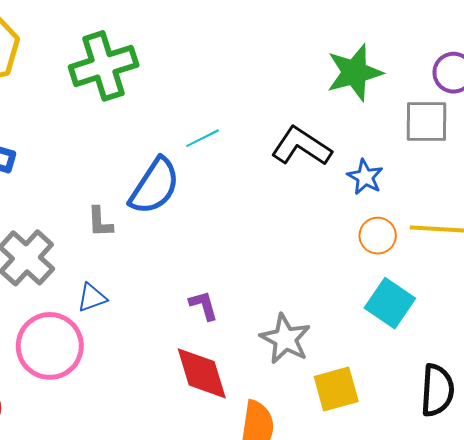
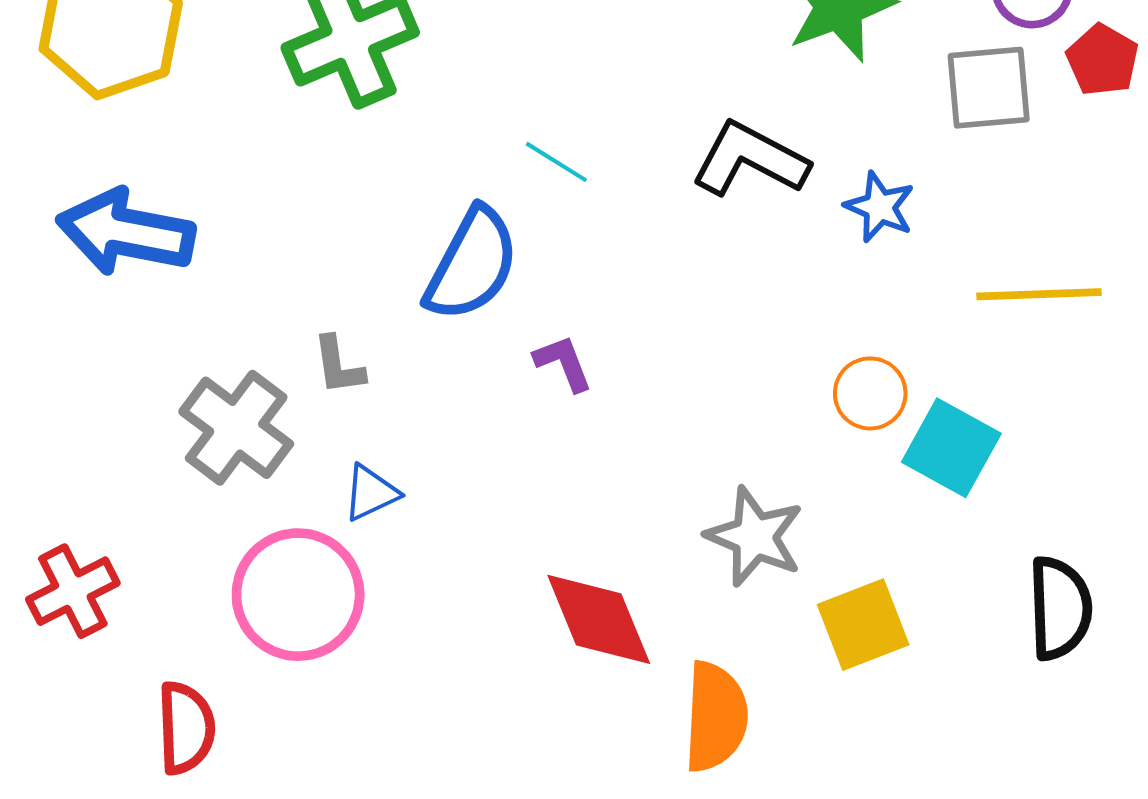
cyan line: (203, 138) -> (556, 162), turned 64
gray L-shape: (100, 222) -> (338, 365), moved
orange circle: (378, 236) -> (870, 393), moved
purple L-shape: (204, 305) -> (563, 363), moved

